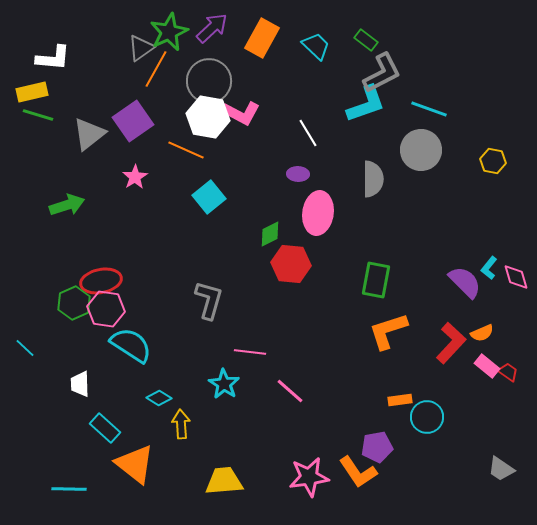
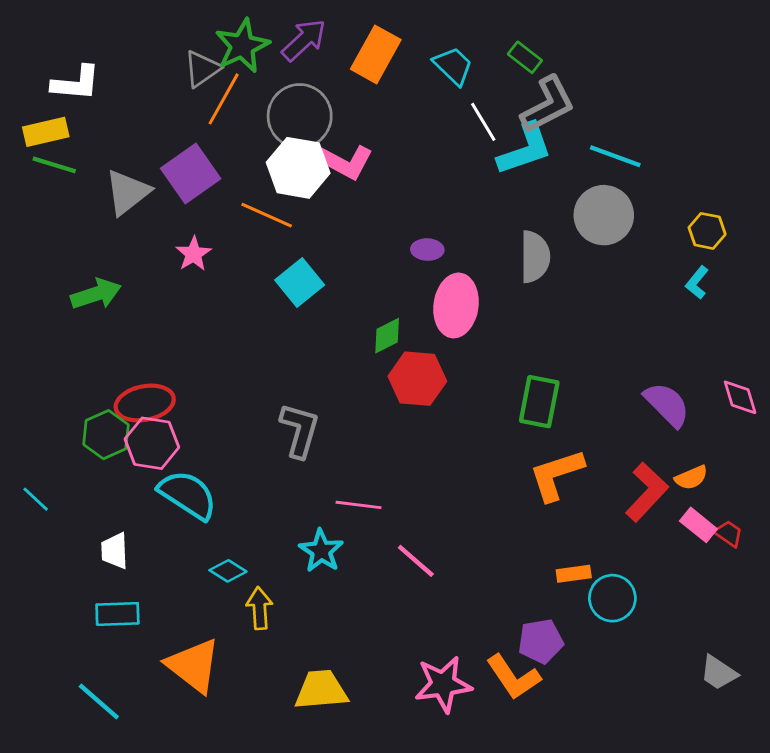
white line: (308, 133) -> (483, 122), moved
cyan L-shape: (489, 268) -> (697, 283), moved
cyan rectangle: (105, 428) -> (117, 614), moved, turned -44
cyan line: (69, 489) -> (99, 701), turned 40

